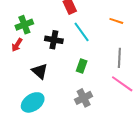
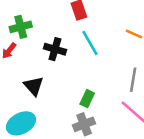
green rectangle: (82, 66) -> (87, 99), moved

